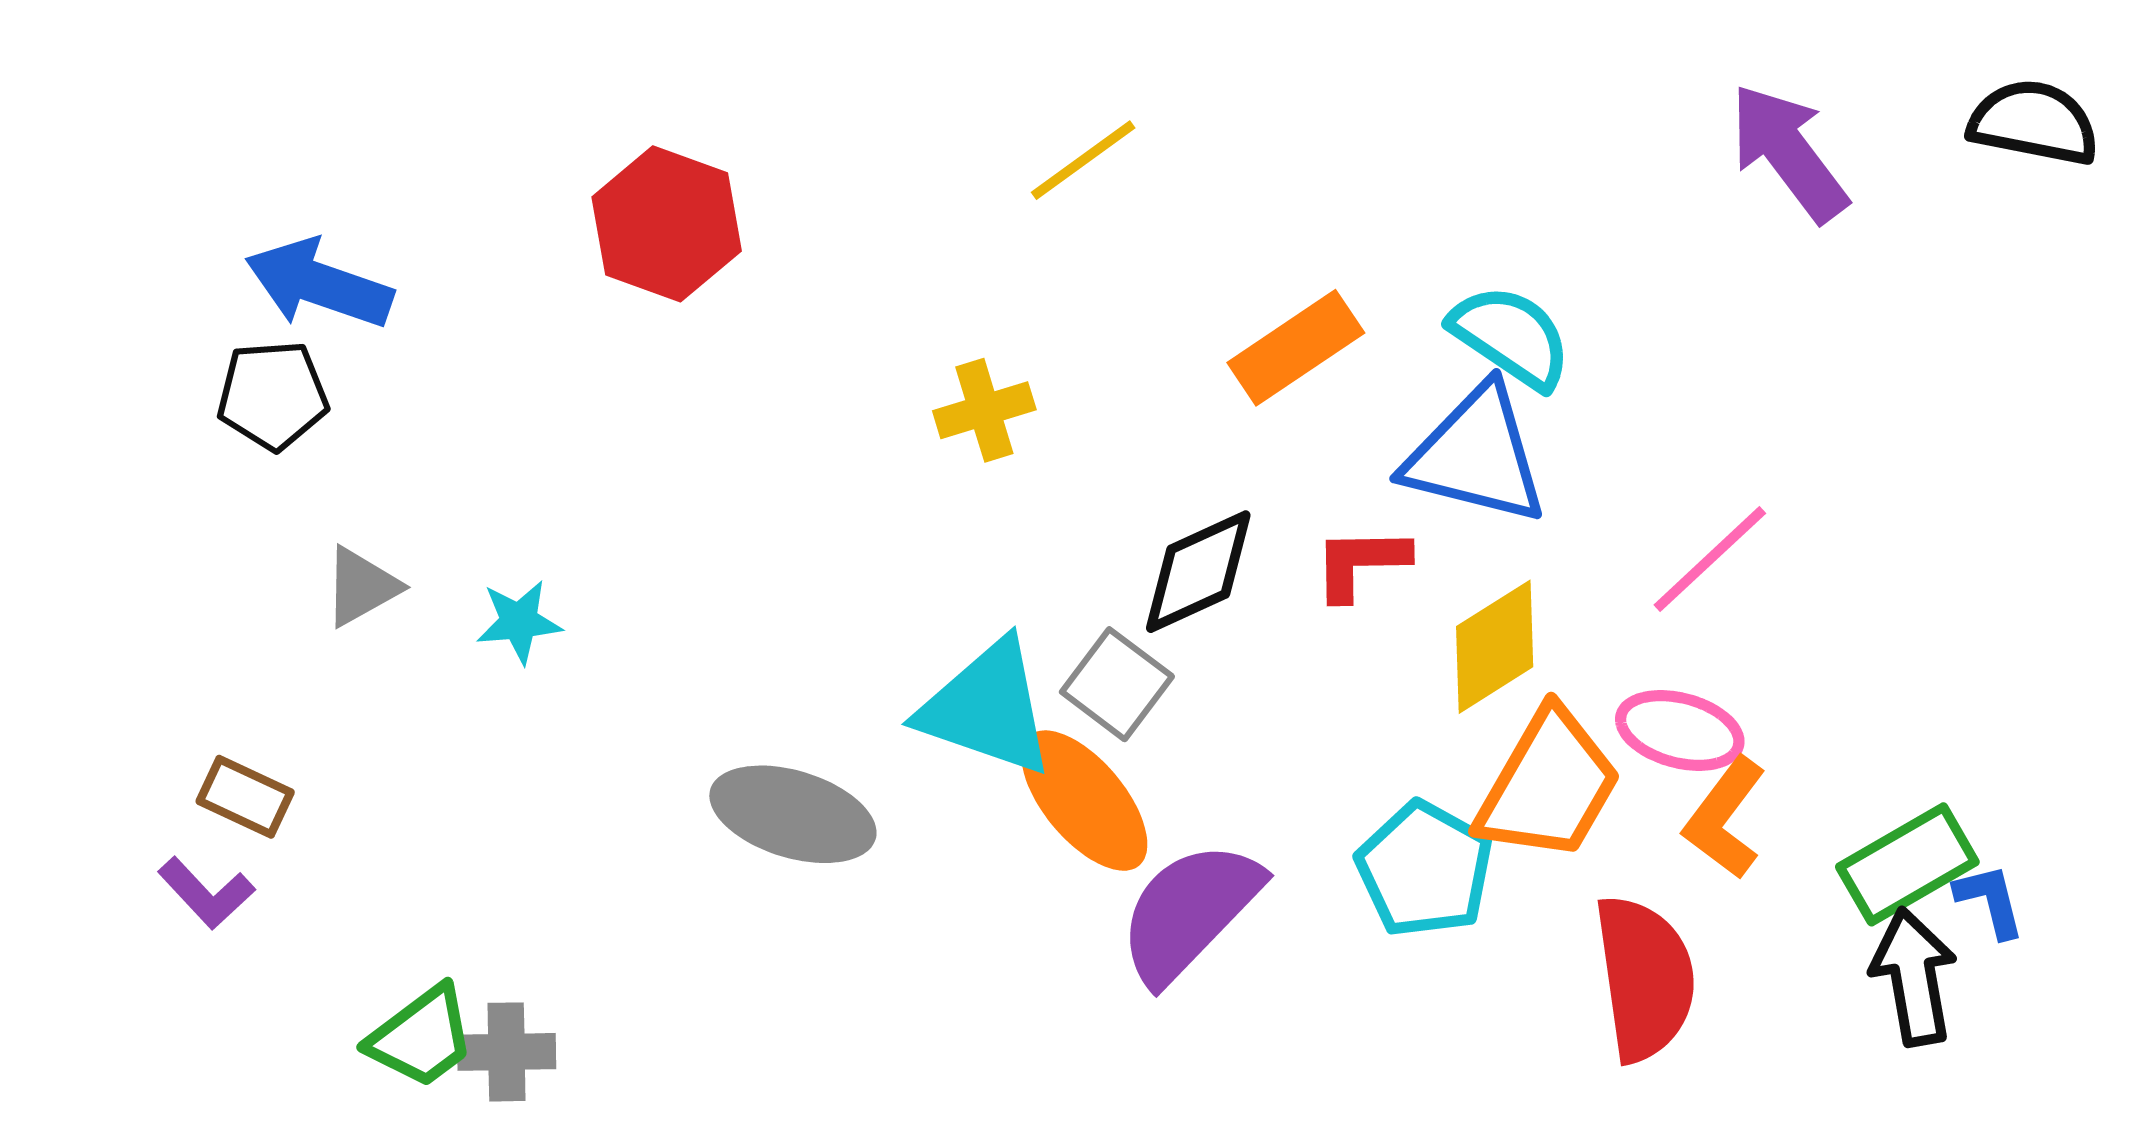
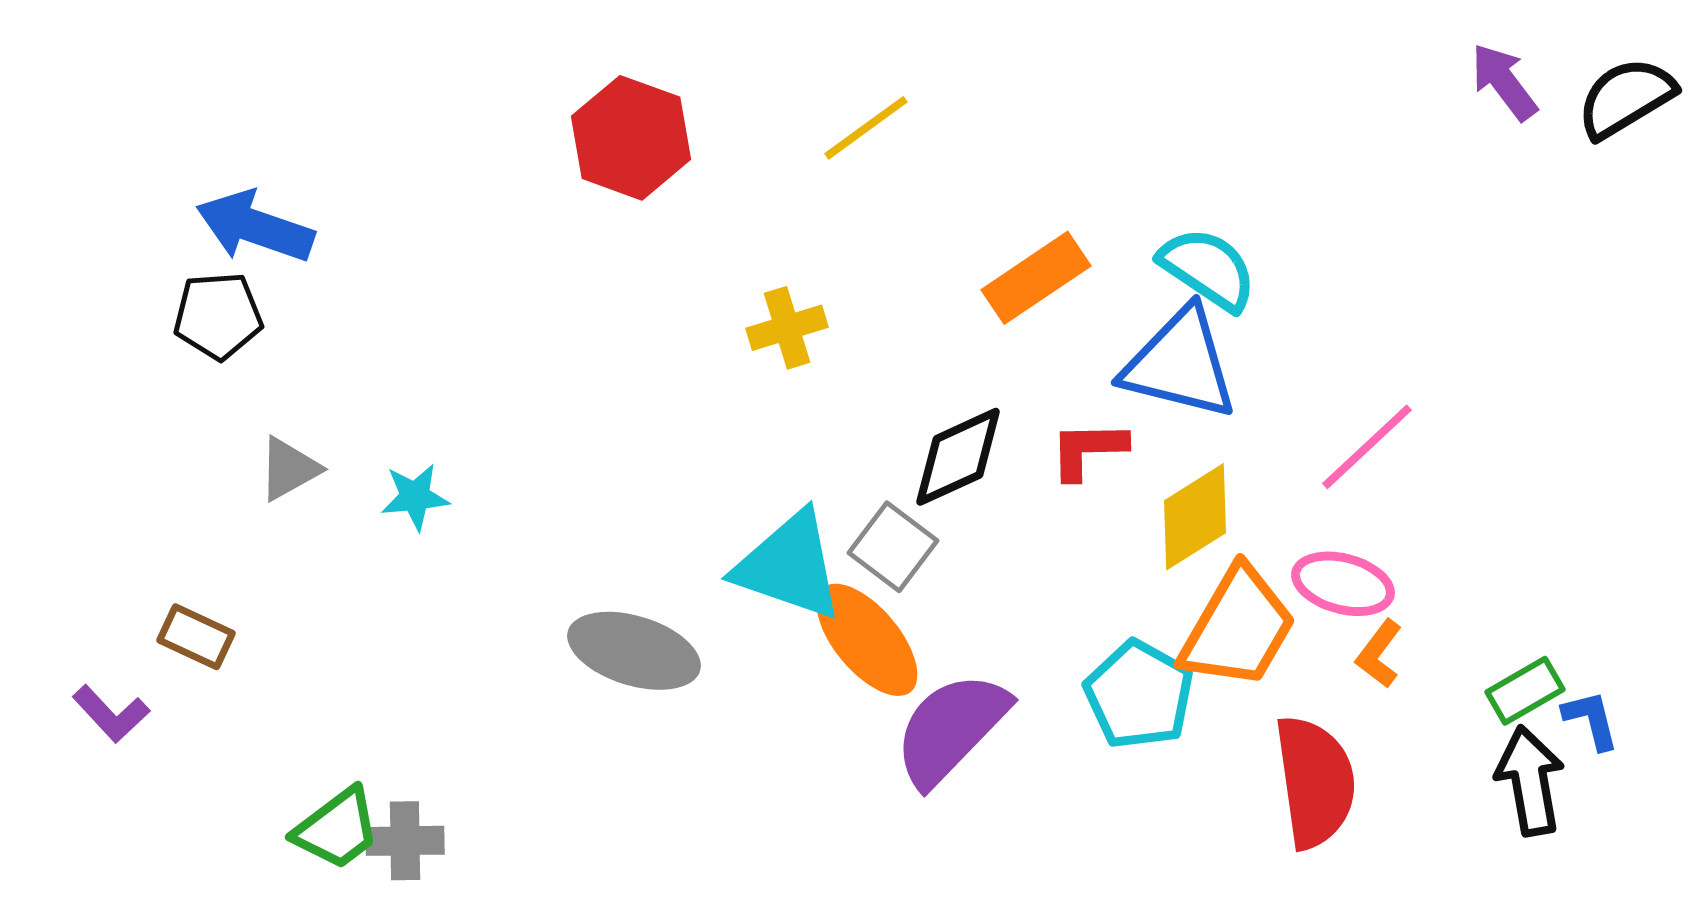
black semicircle: (2034, 123) -> (1626, 98), turned -42
purple arrow: (1789, 153) -> (1504, 82), moved, size x0.7
red hexagon: (667, 224) -> (631, 138), moved
orange L-shape: (1725, 818) -> (1379, 654), size x0.7
green rectangle: (1907, 864) -> (1525, 691), size x0.7
purple L-shape: (206, 893) -> (111, 714), moved

